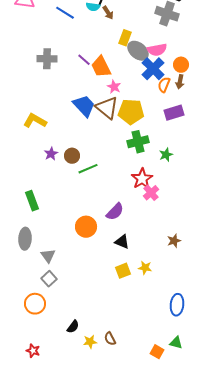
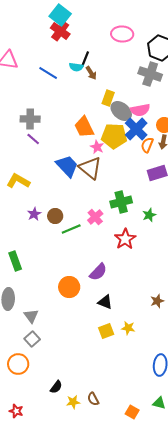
purple line: (84, 60) -> (33, 139), moved
yellow pentagon: (131, 112) -> (114, 136), moved
pink cross: (151, 193) -> (95, 217), moved
orange square: (157, 352) -> (132, 412), moved

